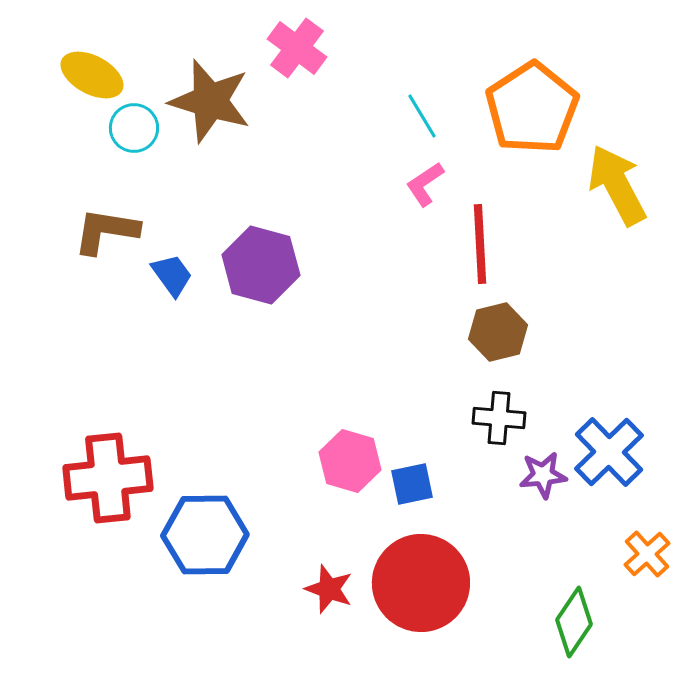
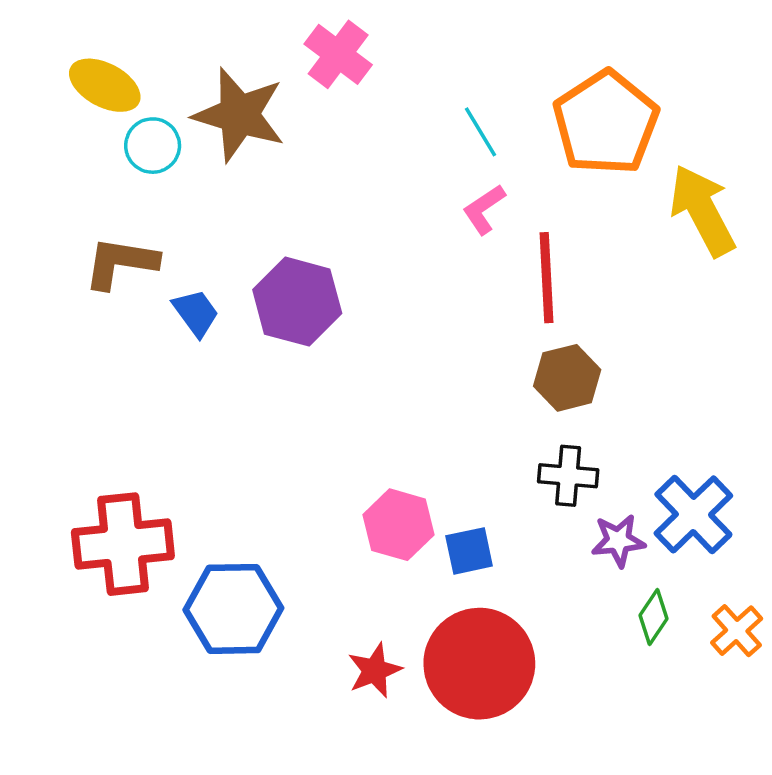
red star: (329, 589) -> (375, 670), turned 30
green diamond: (574, 622) -> (654, 617), moved, size x0.7

